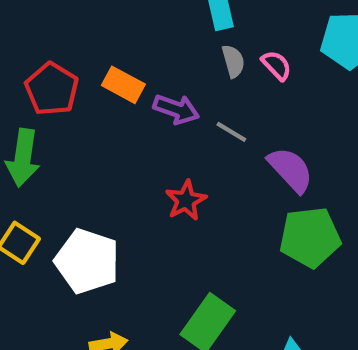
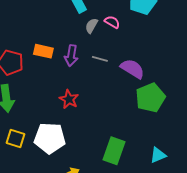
gray semicircle: (233, 61) -> (91, 26), turned -119
purple arrow: (176, 109) -> (71, 56), turned 95
red star: (186, 200) -> (69, 99), moved

